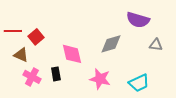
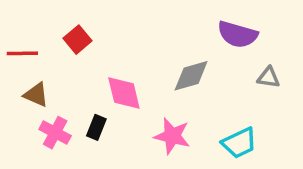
red square: (36, 37) -> (77, 40), moved
black rectangle: (56, 74) -> (96, 127), turned 32

